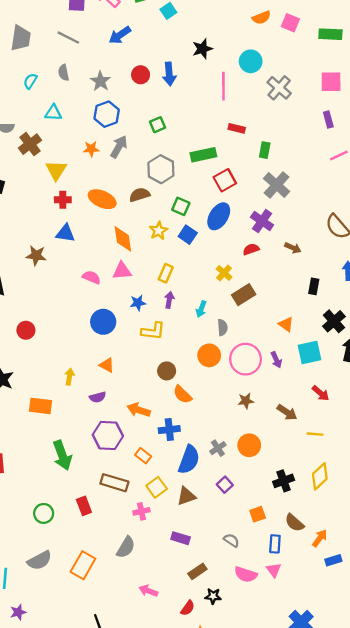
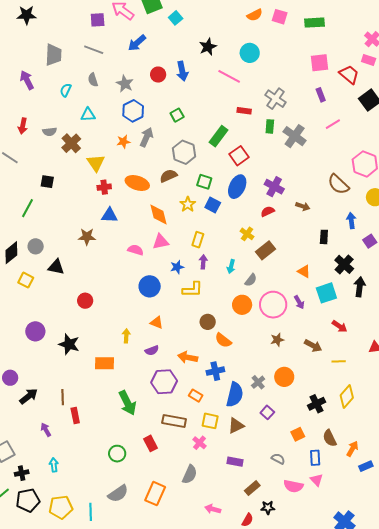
pink line: (223, 86) -> (229, 76), turned -55
gray cross: (279, 88) -> (276, 99), moved
green rectangle: (203, 155) -> (219, 136), turned -35
gray cross: (277, 185) -> (295, 136), moved
gray semicircle: (223, 327) -> (251, 280), turned 48
yellow square: (157, 487) -> (210, 421), turned -36
pink cross: (141, 511) -> (199, 443), turned -32
brown semicircle: (294, 523) -> (330, 438), turned 30

